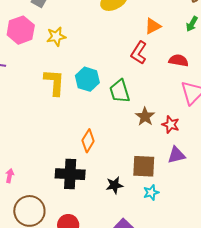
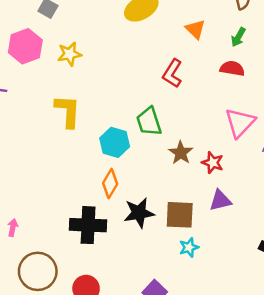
orange triangle: (153, 26) -> (195, 29), moved, turned -48
red semicircle: (179, 60) -> (232, 68), moved
cyan hexagon: (87, 79) -> (115, 142), moved
black star: (114, 185) -> (139, 213), moved, size x1.4

